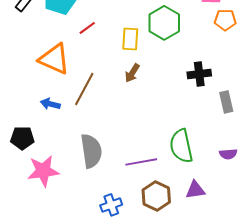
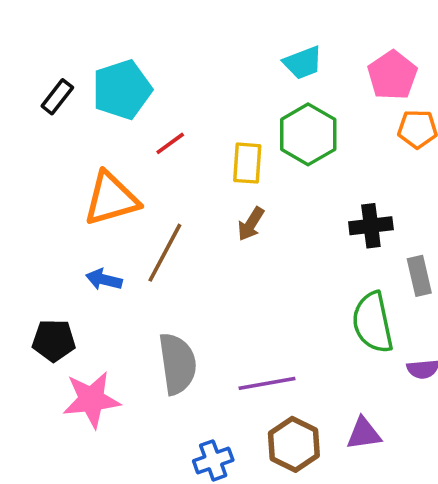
orange triangle: (54, 59) -> (111, 199), turned -40
green semicircle: (181, 146) -> (373, 323), moved

